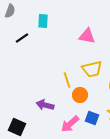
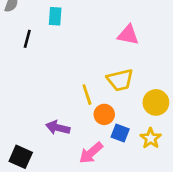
pink triangle: (87, 36) -> (128, 35), moved
black line: (22, 38) -> (27, 39), turned -40
blue square: (92, 118) -> (120, 133), moved

